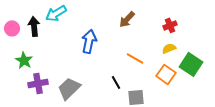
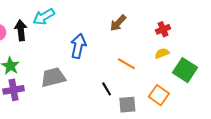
orange square: (166, 74) -> (159, 95), moved
purple cross: (38, 83) -> (14, 90), moved
gray trapezoid: (69, 88) -> (53, 77), moved, turned 30

